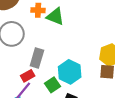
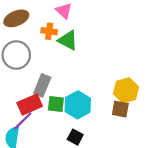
red rectangle: (28, 76) -> (30, 104), size x1.5
green square: (53, 85) -> (56, 104), moved, turned 35

